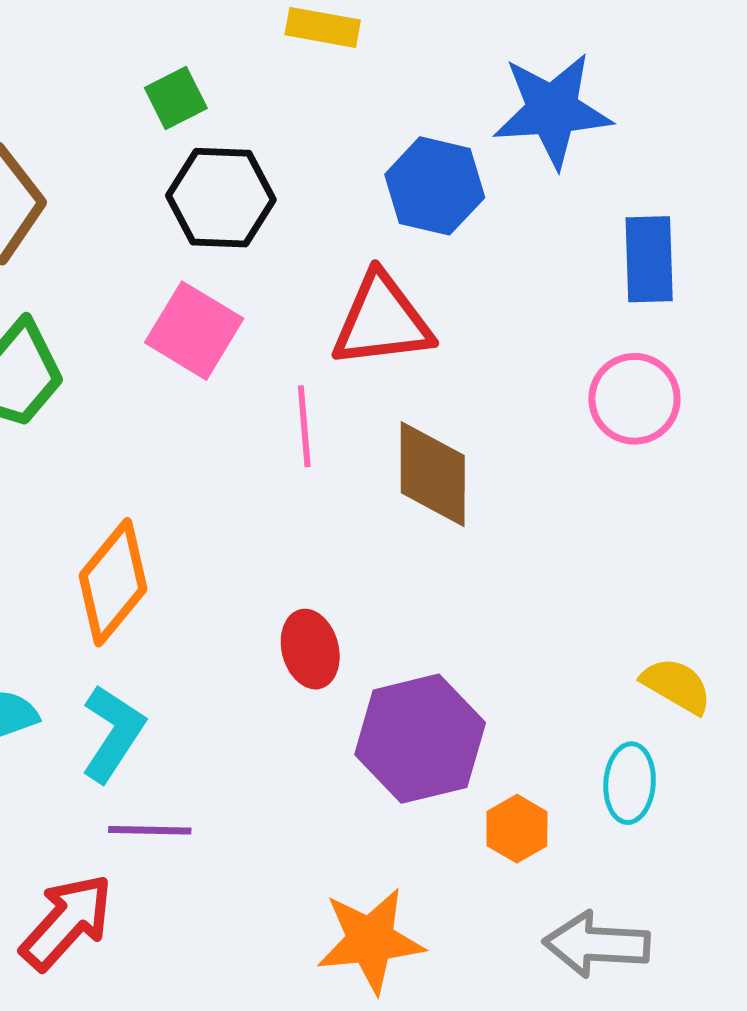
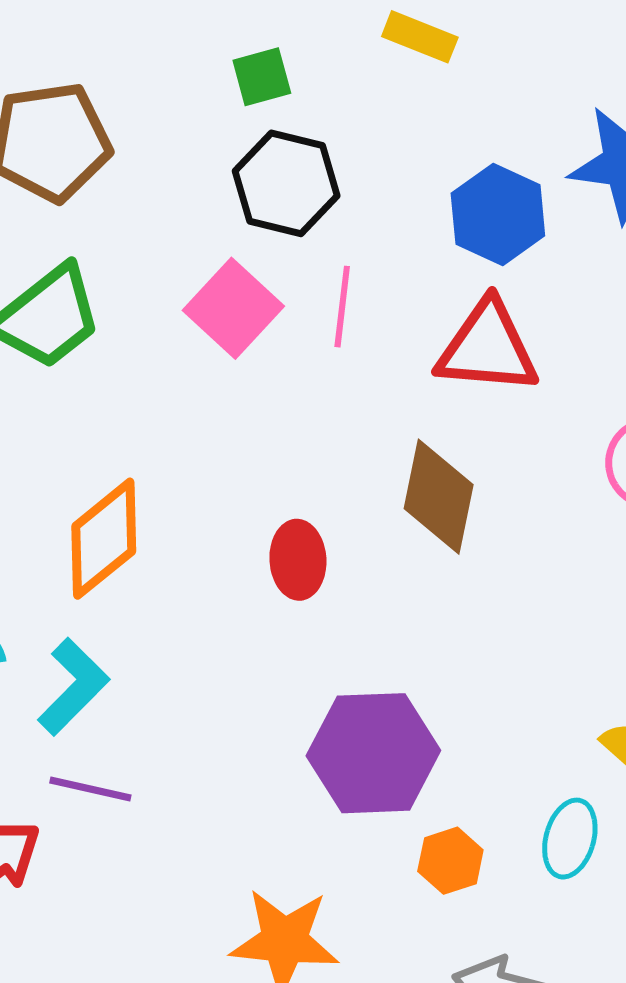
red triangle: (382, 321) -> (487, 348), moved
pink line: (304, 426) -> (342, 307), moved
red ellipse: (310, 649) -> (298, 560), moved

